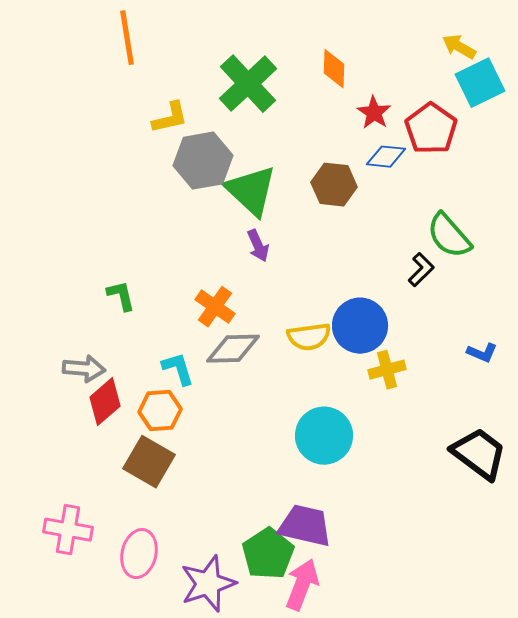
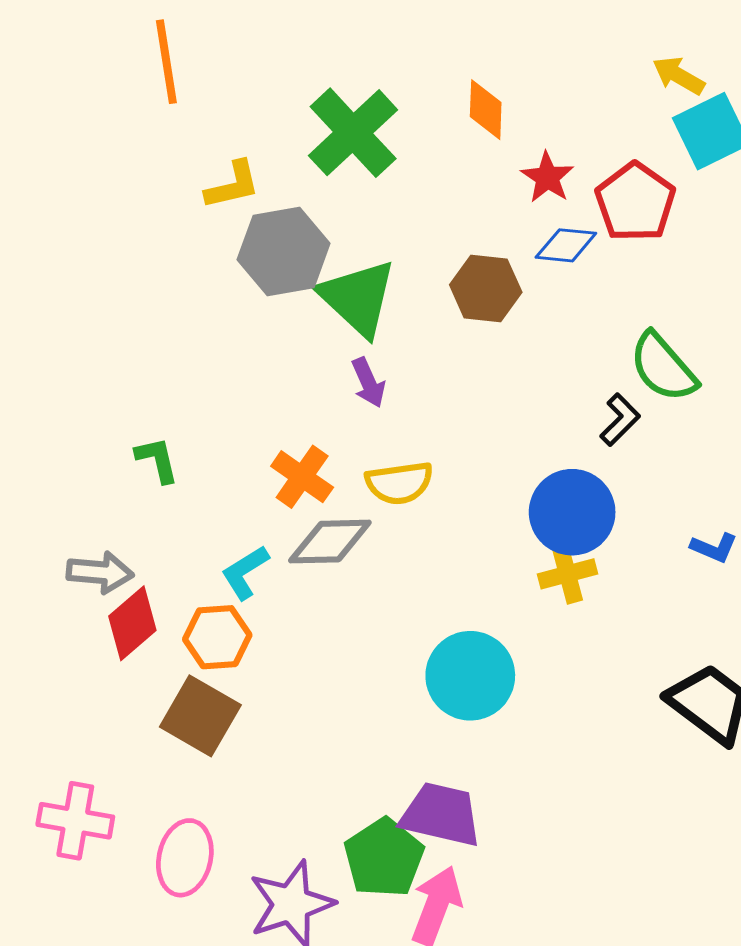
blue circle: (360, 326) -> (572, 512), moved
yellow semicircle: (309, 337) -> (399, 483), moved
cyan L-shape: (178, 369) -> (245, 572), turned -105

